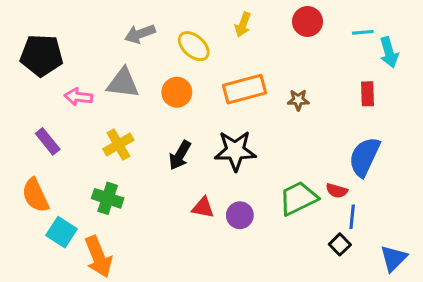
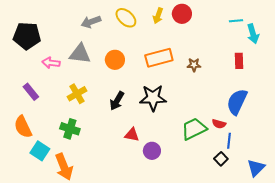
red circle: (308, 22) -> (182, 14), moved
yellow ellipse: (194, 46) -> (126, 18), moved
purple circle: (240, 215) -> (152, 151), moved

